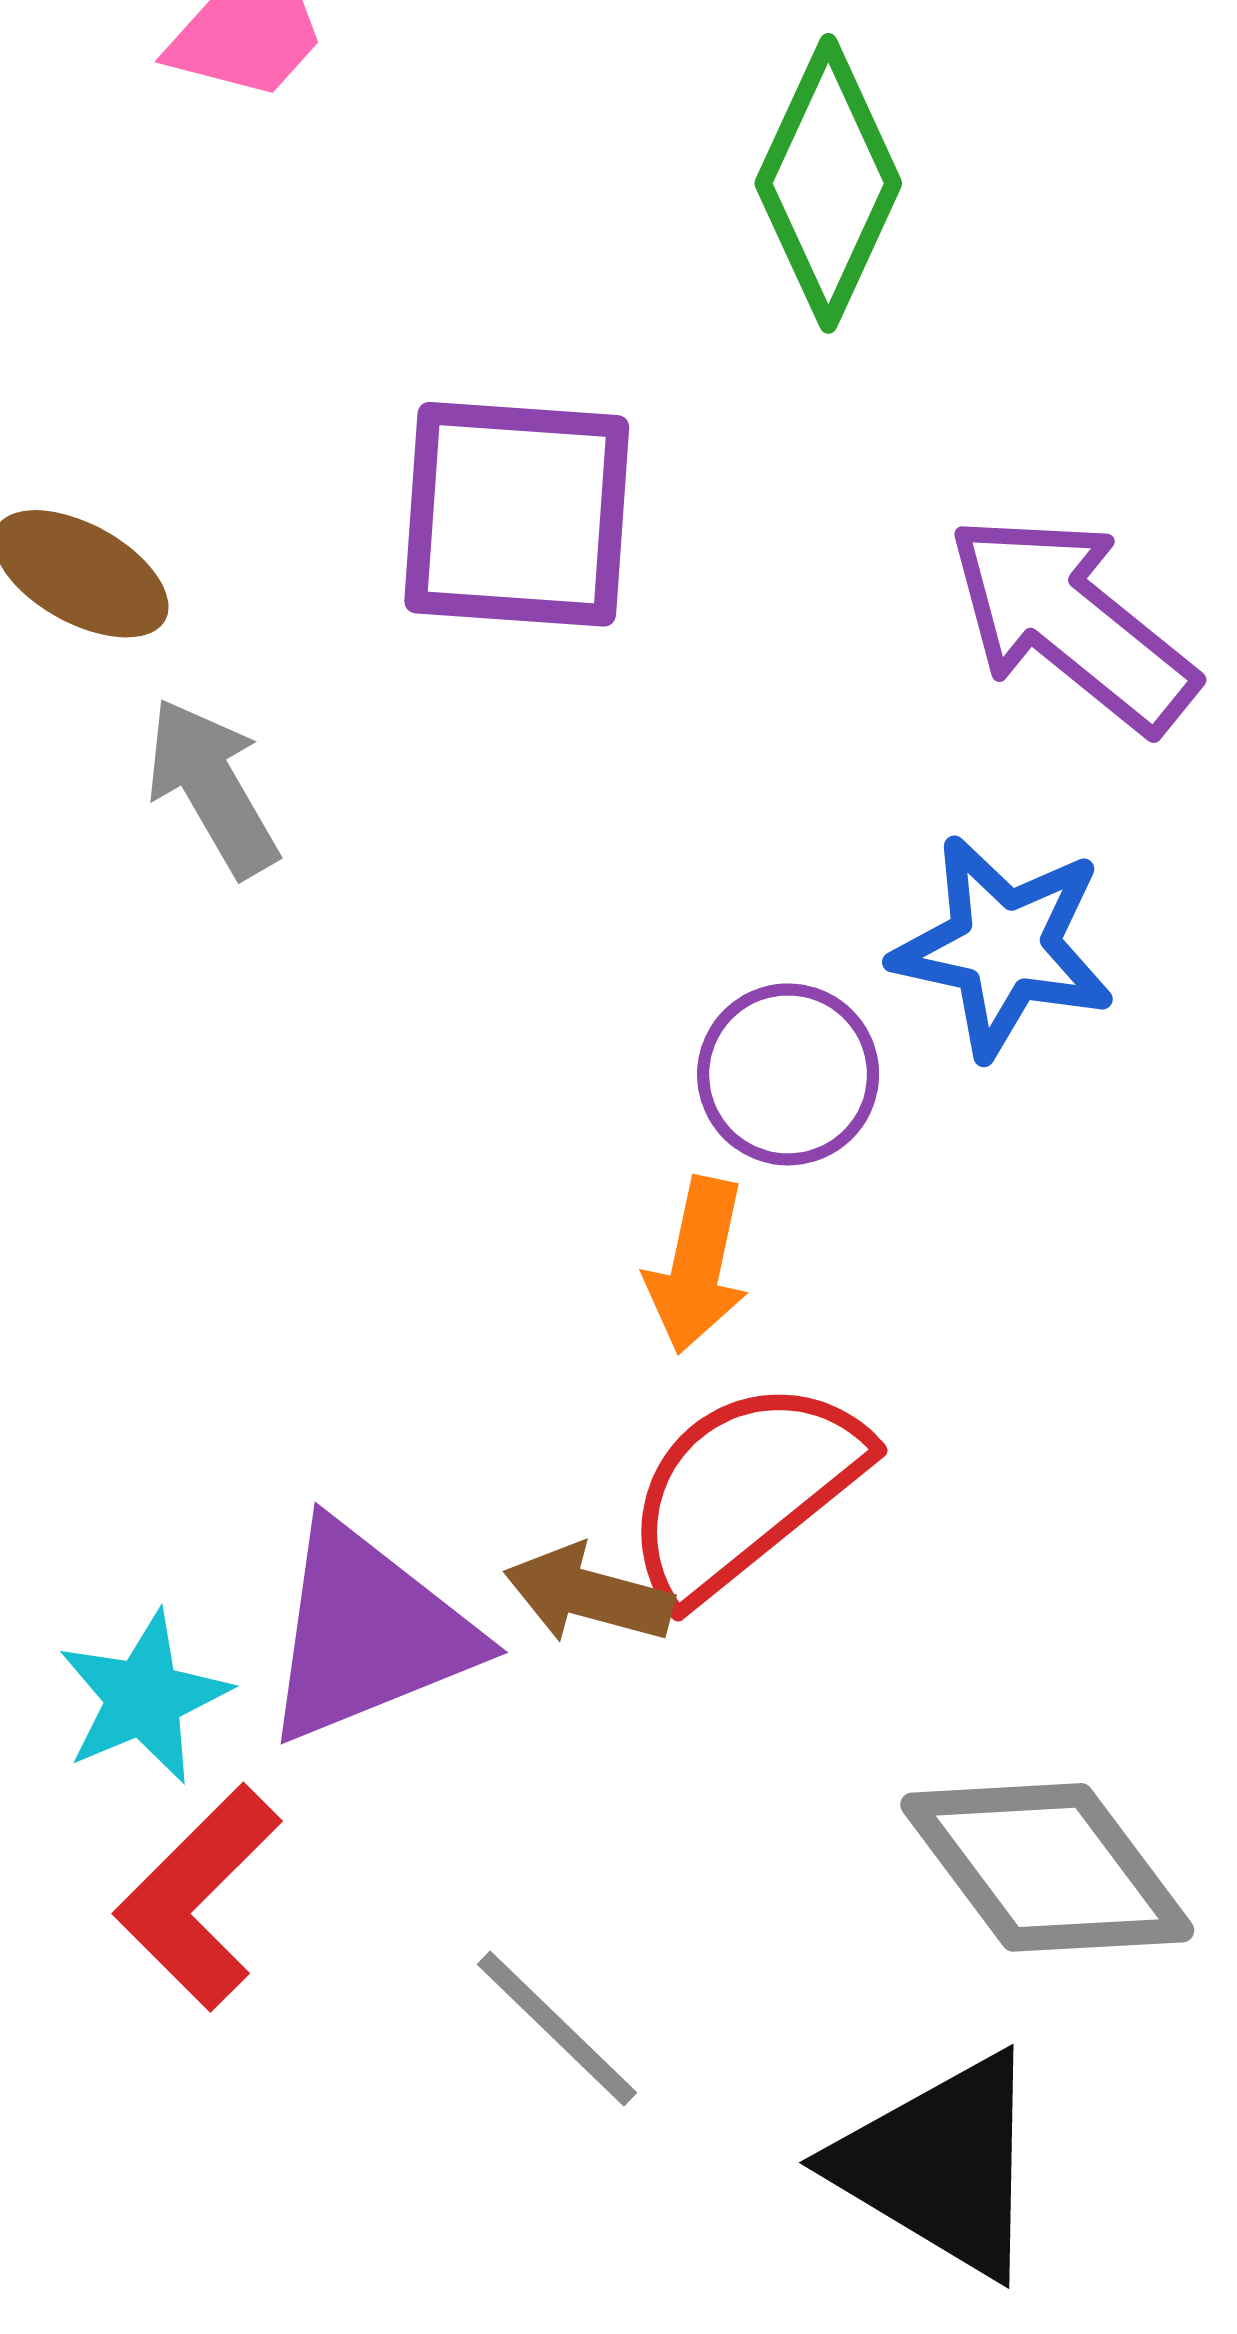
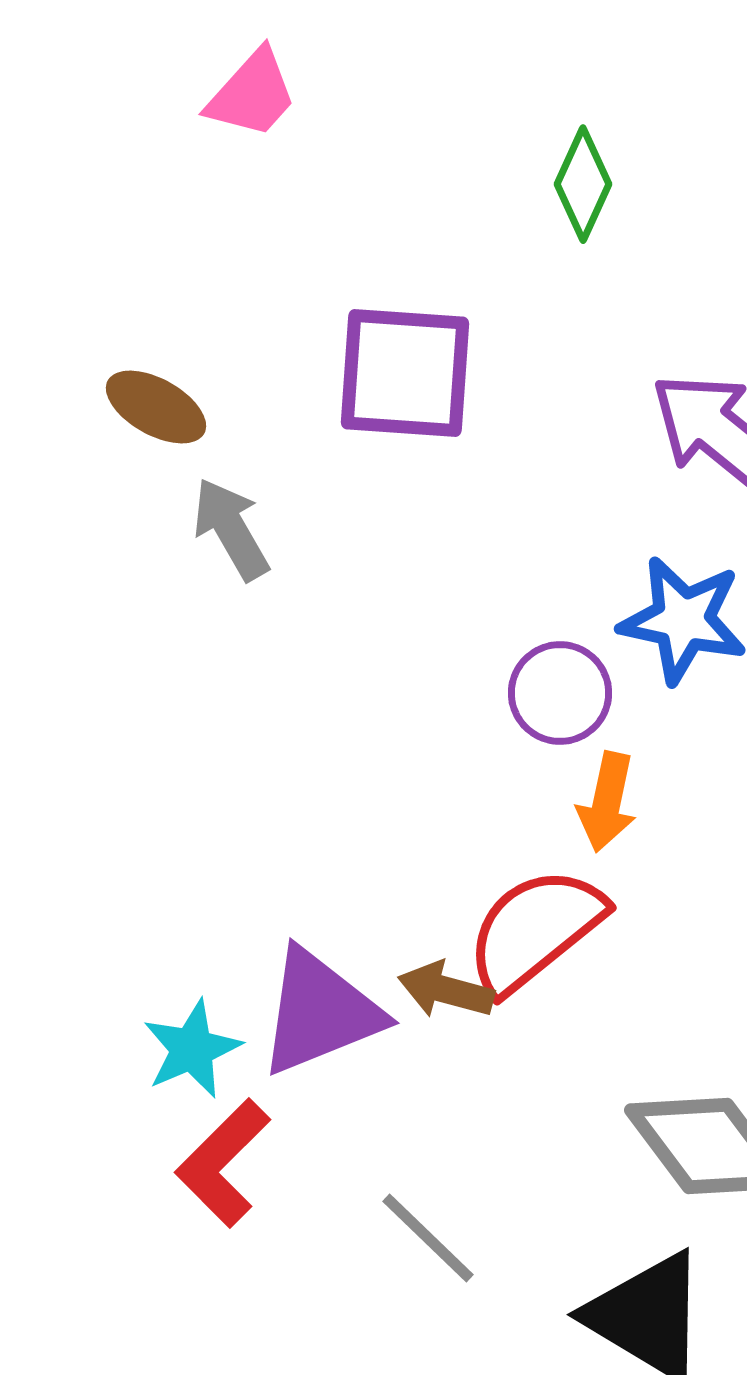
green diamond: (828, 183) -> (583, 184), size x0.7
orange arrow: (697, 1265) -> (607, 802), moved

